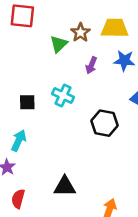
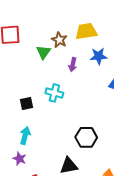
black hexagon: (105, 123) -> (86, 137), moved

